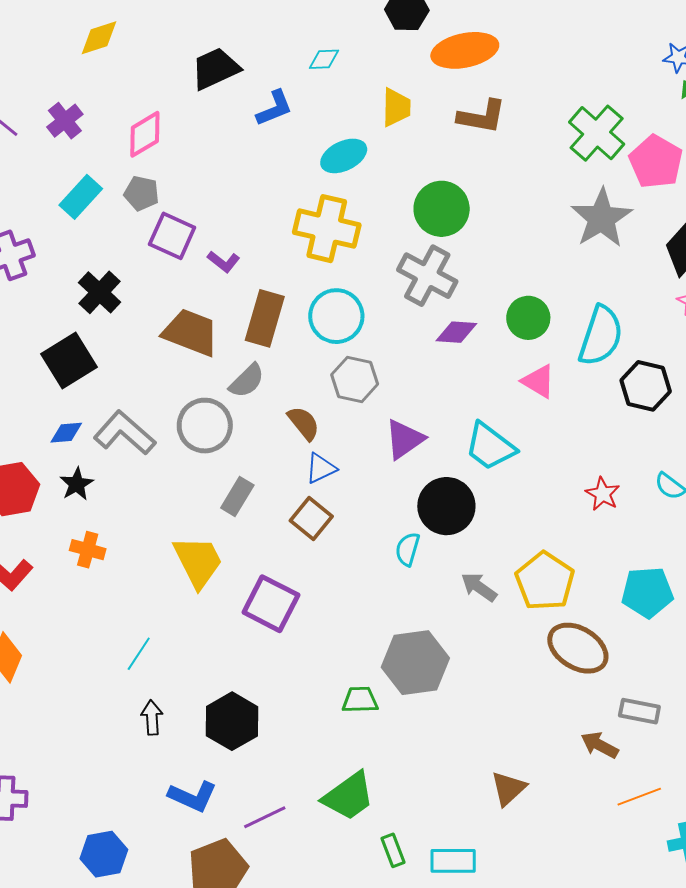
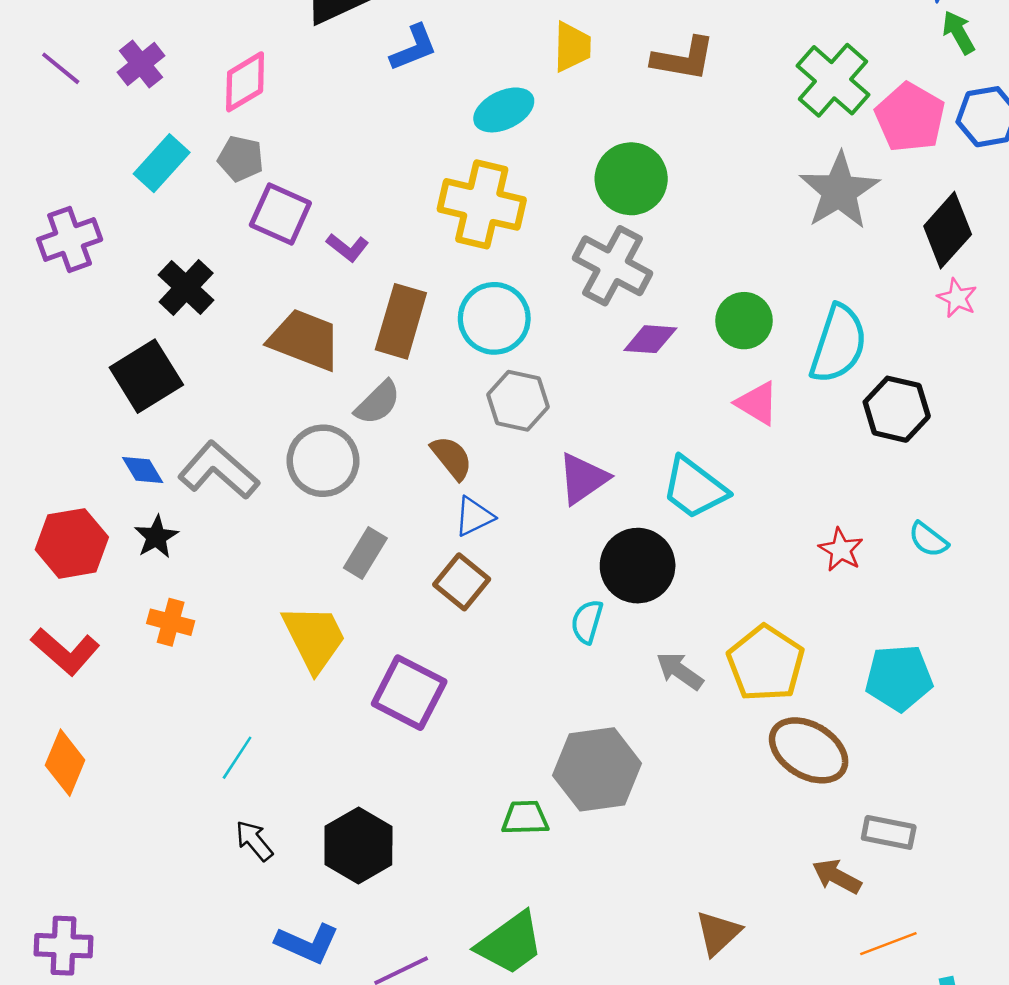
blue diamond: (66, 433) -> (143, 470), turned 64
black arrow: (152, 718) -> (254, 841), turned -36

